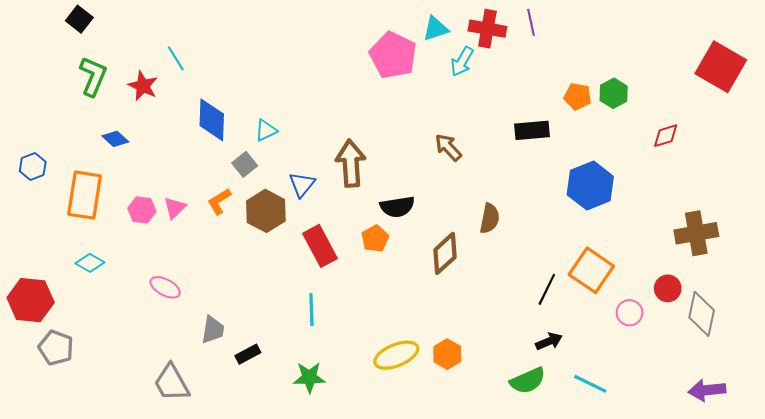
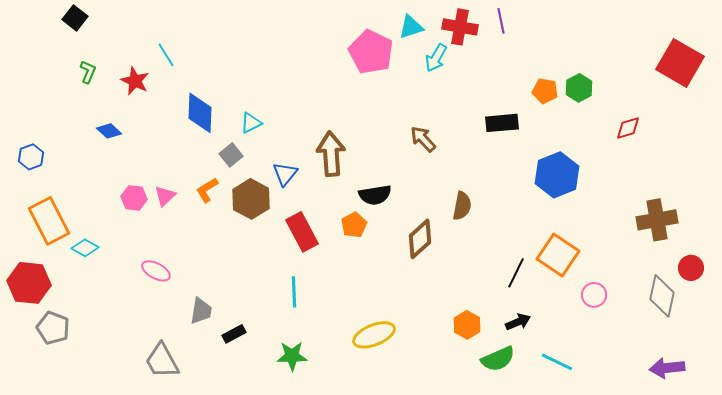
green L-shape: (93, 76) -> (88, 72), size x0.6
orange rectangle: (85, 195) -> (49, 221), moved, turned -36
red circle: (668, 288) -> (691, 268), moved
orange hexagon: (447, 354) -> (467, 325), moved

